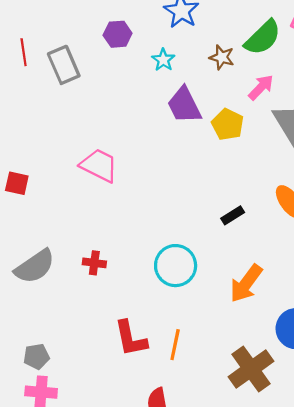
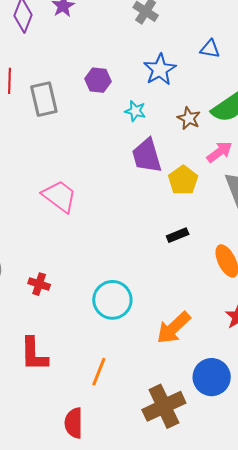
cyan star: (163, 60) -> (135, 111), turned -30
black rectangle: (233, 215) -> (178, 235), moved
red L-shape: (131, 338) -> (34, 354), moved

